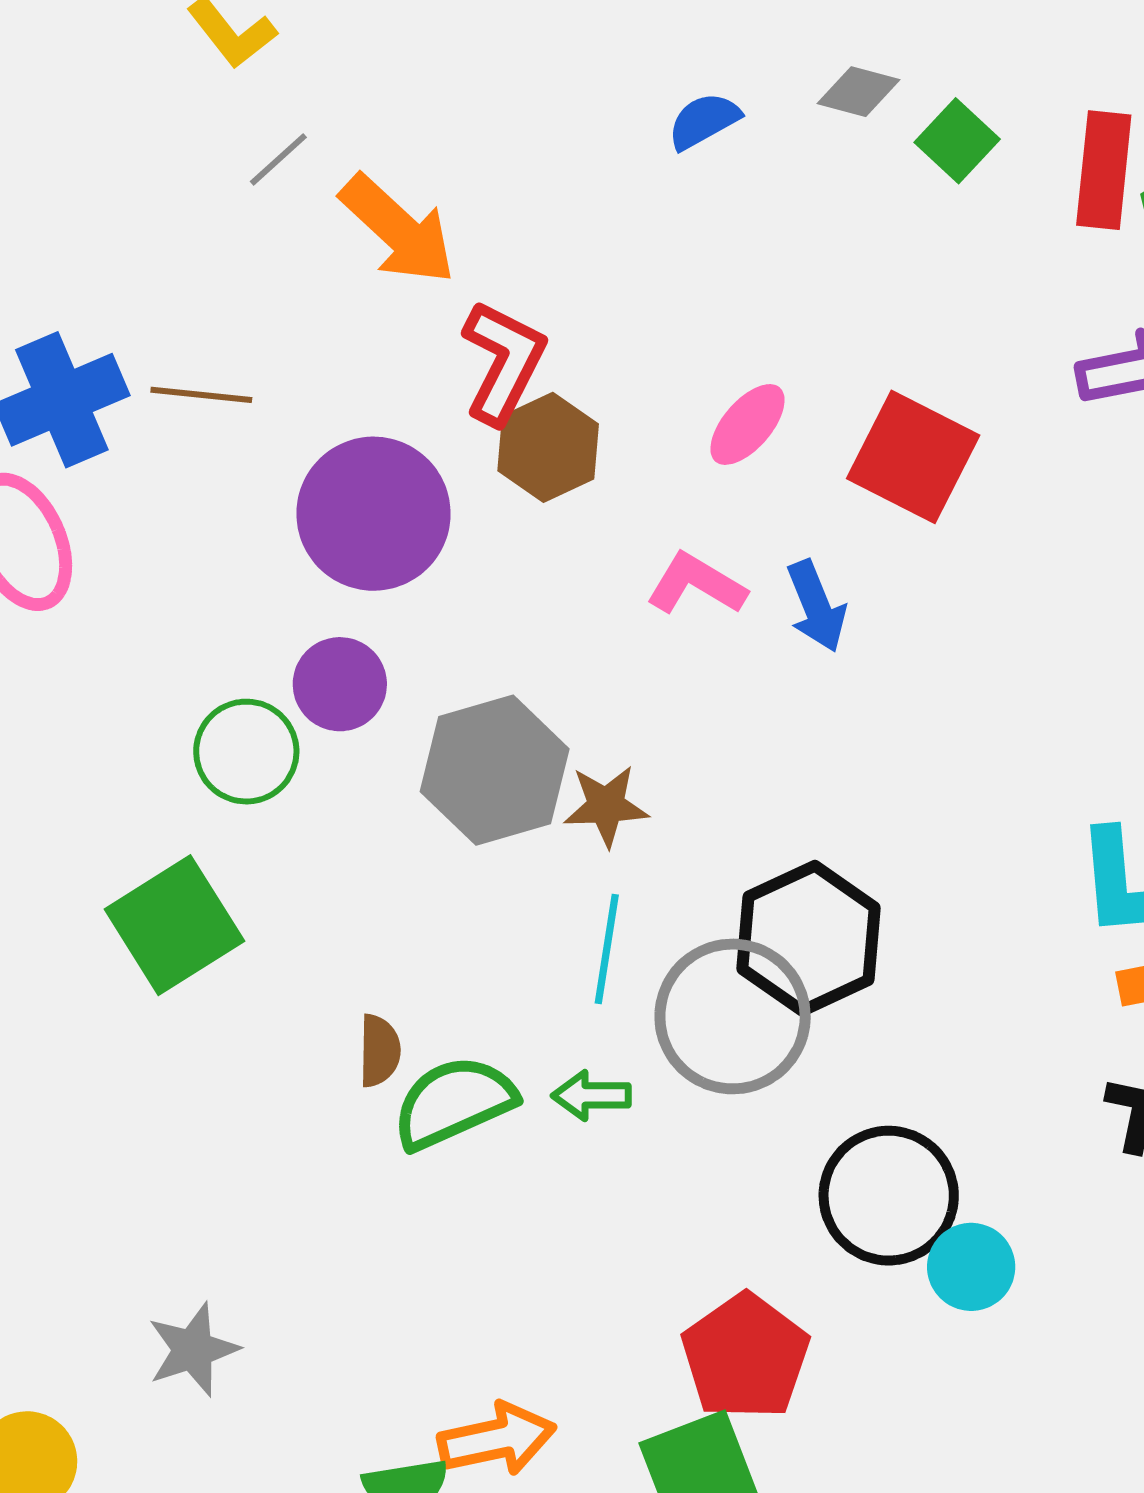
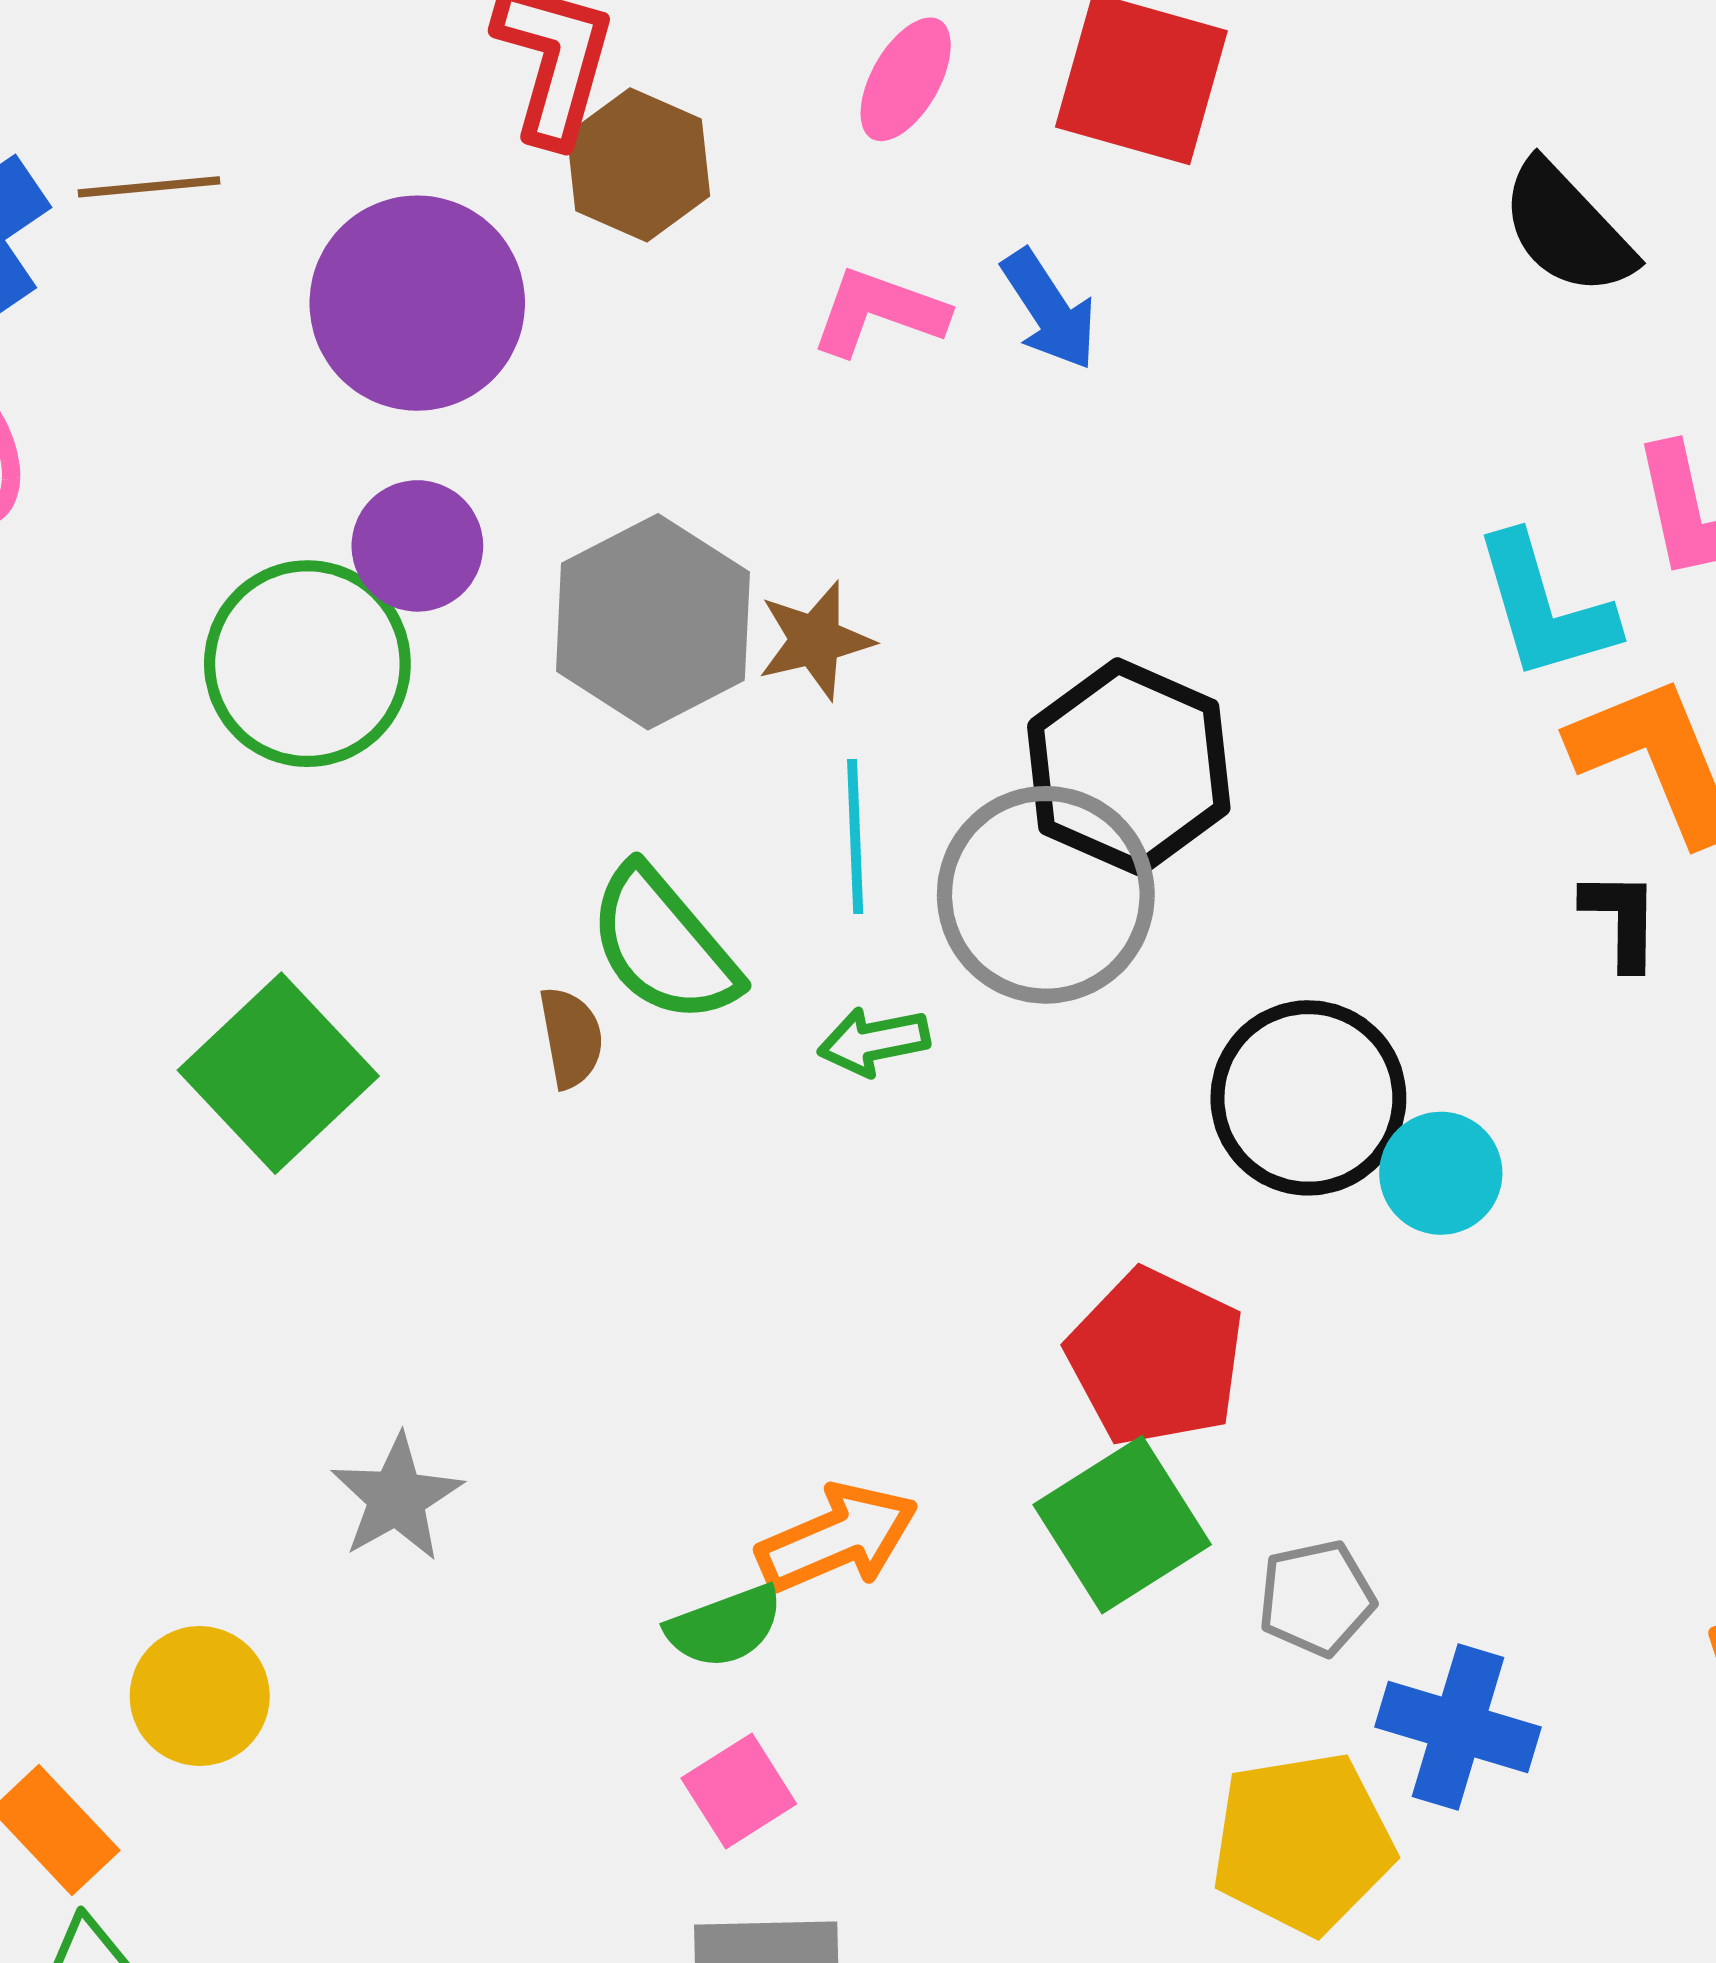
green circle: (246, 752) -> (307, 664), size x1.4
green square: (174, 925) -> (278, 1073), moved
green semicircle: (454, 1102) -> (663, 945), moved, turned -95

